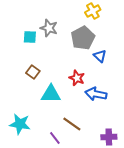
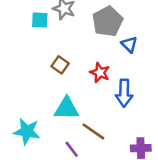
brown square: (33, 72) -> (60, 65), moved
cyan triangle: (51, 94) -> (67, 108), moved
blue arrow: (96, 94) -> (124, 93), turned -100

